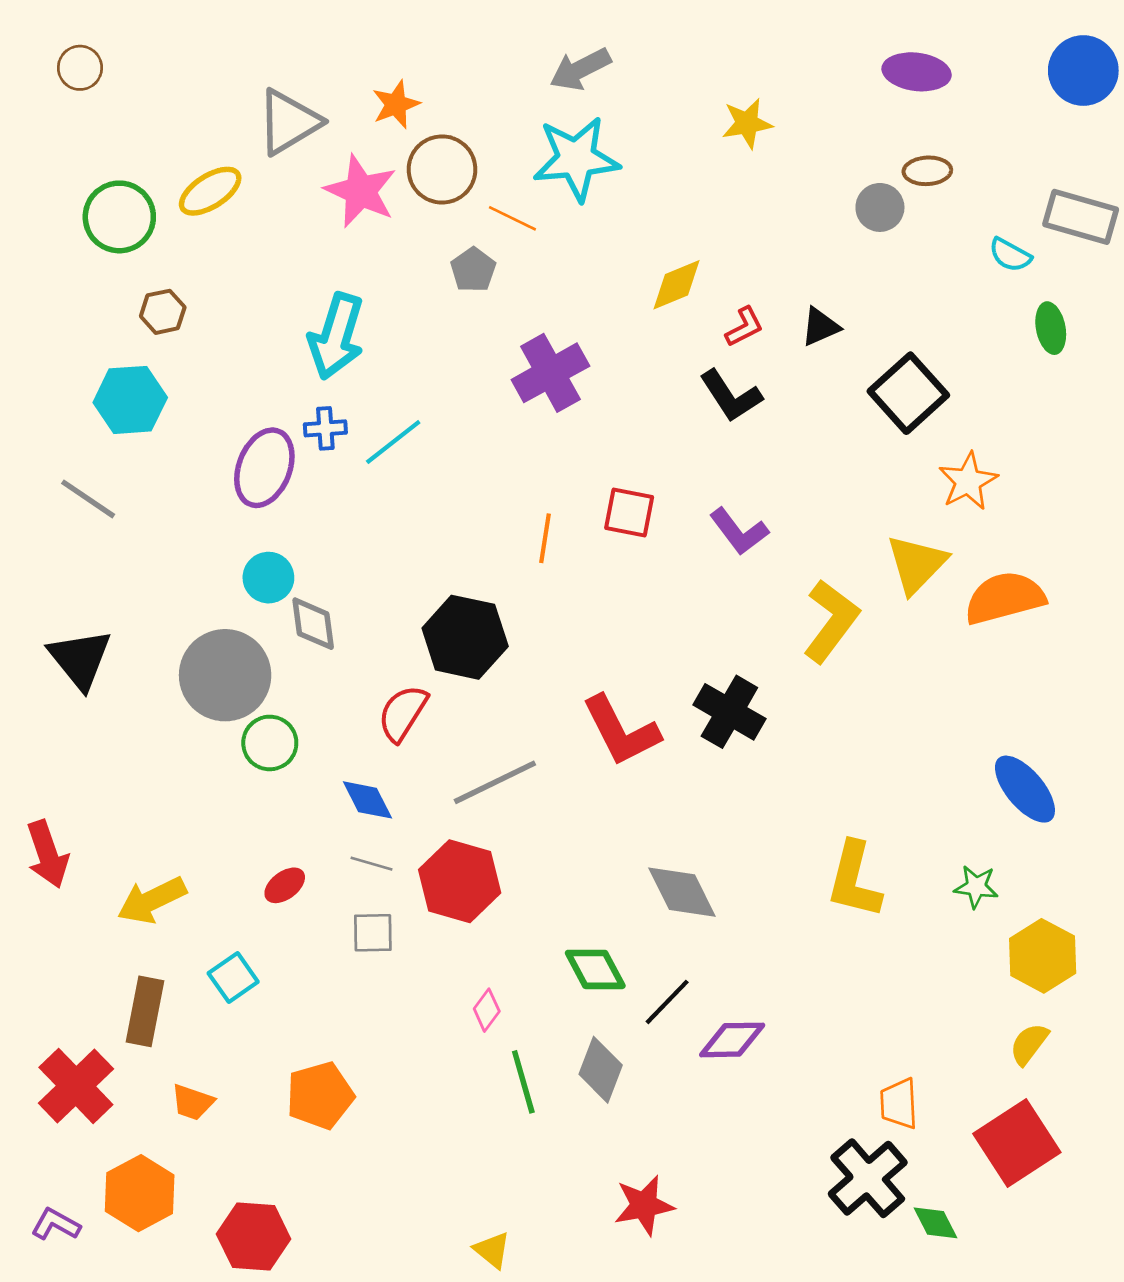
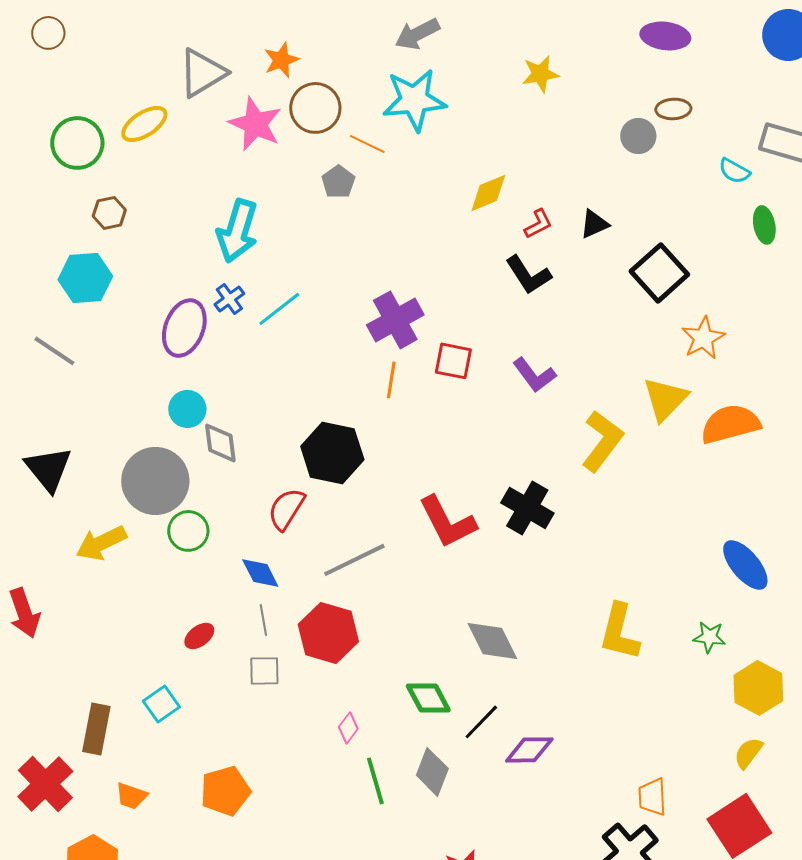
purple cross: (550, 373) -> (395, 320), moved
blue cross: (325, 428) -> (229, 299), turned -32
gray line: (371, 864) -> (263, 620), turned 64
yellow arrow: (152, 900) -> (101, 543), moved

